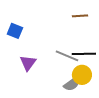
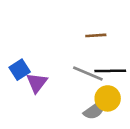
brown line: (80, 16) -> (96, 35), moved
blue square: (15, 31) -> (20, 70), moved, turned 35

